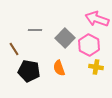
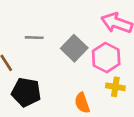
orange semicircle: (59, 68) -> (82, 103), moved

